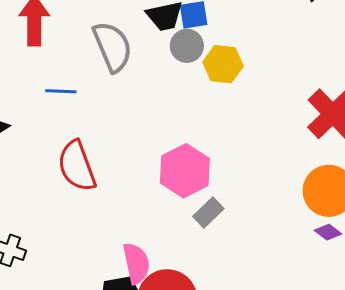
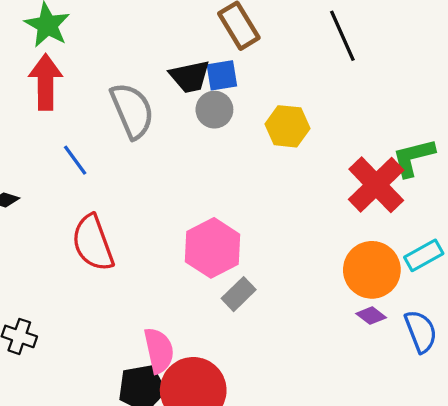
yellow hexagon: (223, 64) -> (287, 126), moved
blue line: (61, 91) -> (75, 160), turned 52

